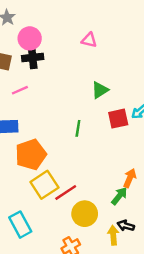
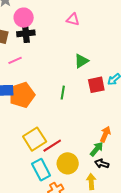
orange pentagon: (31, 155) -> (22, 95), moved
cyan rectangle: (20, 225) -> (41, 170), moved
black arrow: (126, 226) -> (102, 164), moved

